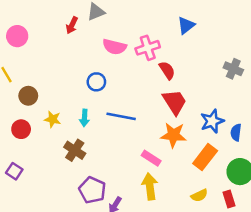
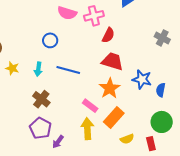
red semicircle: (167, 70) -> (108, 35), turned 56
red trapezoid: (175, 102) -> (113, 61), turned -45
blue star: (212, 121) -> (142, 79), turned 30
orange star: (173, 135) -> (110, 88), turned 30
brown cross: (75, 150) -> (41, 99), moved
orange rectangle: (205, 157) -> (114, 117), moved

